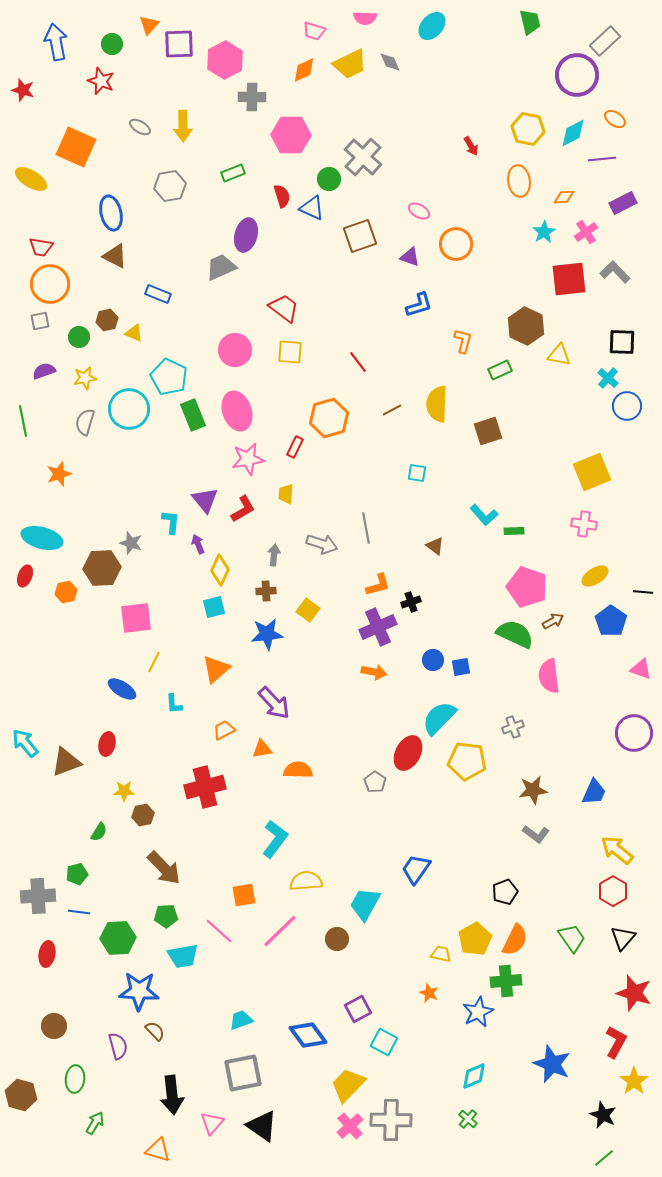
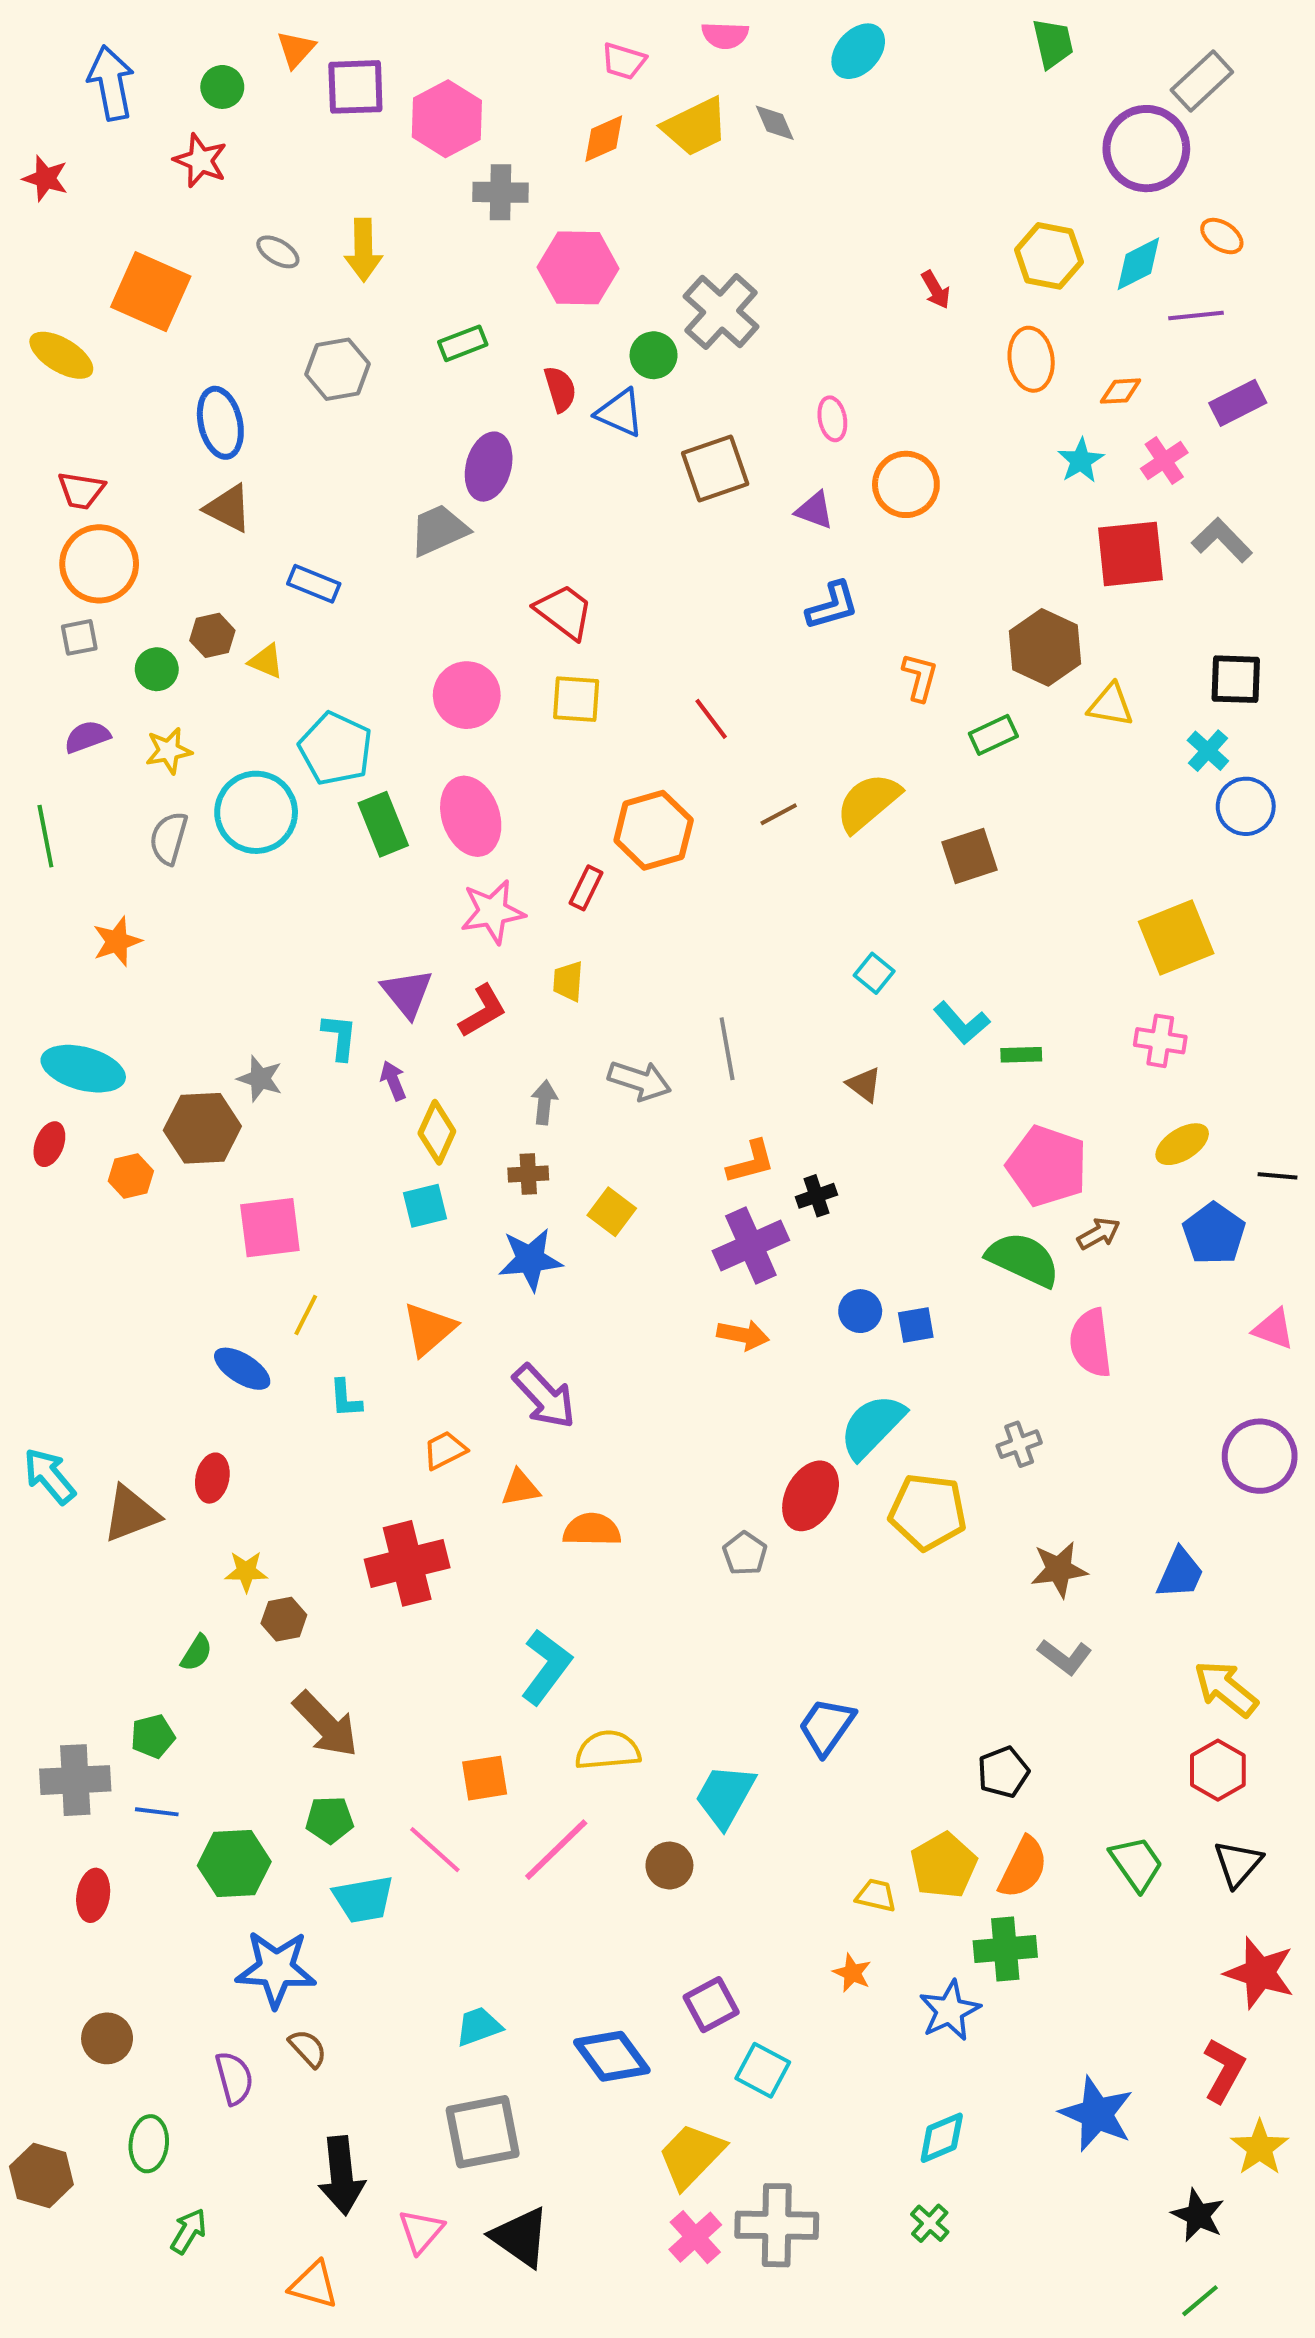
pink ellipse: (419, 211) -> (832, 419), turned 50
yellow semicircle: (437, 404) -> (868, 802), turned 48
cyan square: (417, 473) -> (874, 973), moved, turned 30

